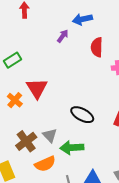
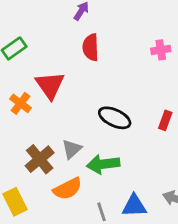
red semicircle: (97, 47) -> (91, 47), moved
gray triangle: (50, 135) -> (72, 149), turned 35

